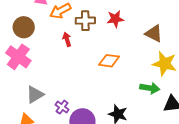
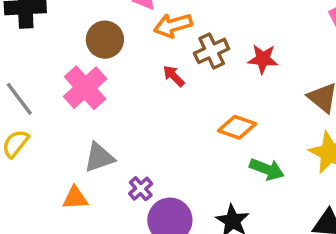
brown cross: (85, 21) -> (212, 51), turned -36
red arrow: (67, 39) -> (174, 76), turned -40
green arrow: (150, 88) -> (267, 169), moved

